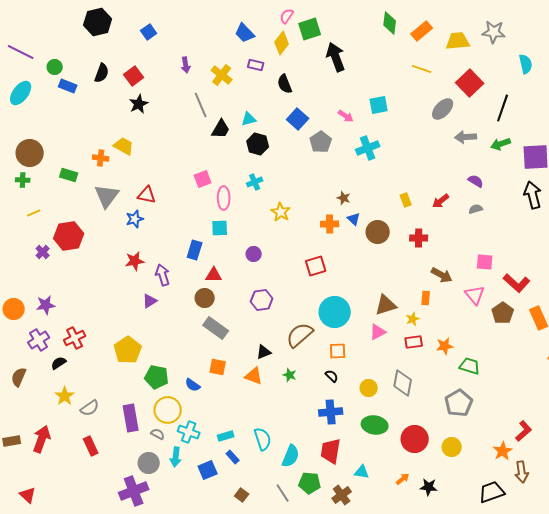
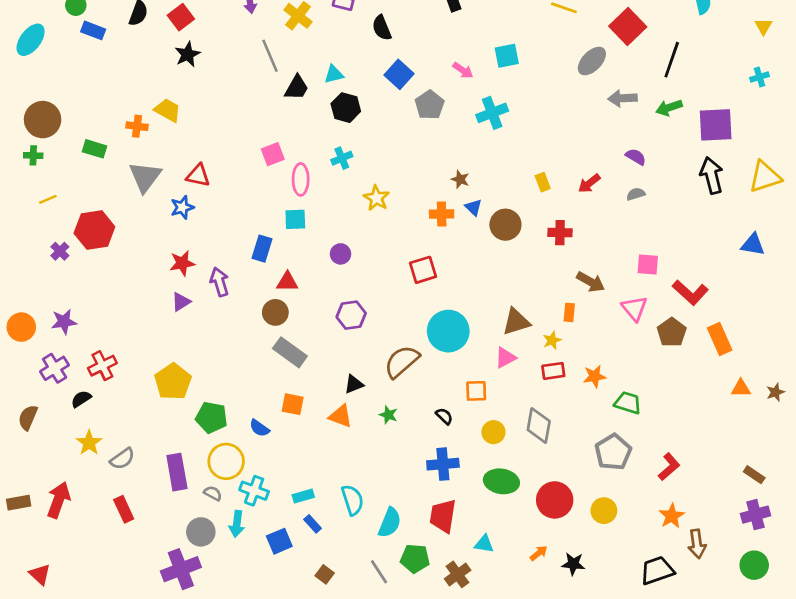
purple triangle: (150, 301) -> (181, 302), moved
orange square: (338, 351) -> (476, 391), moved
red L-shape: (524, 431) -> (669, 467), moved

